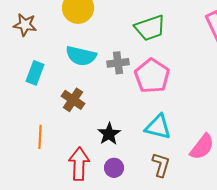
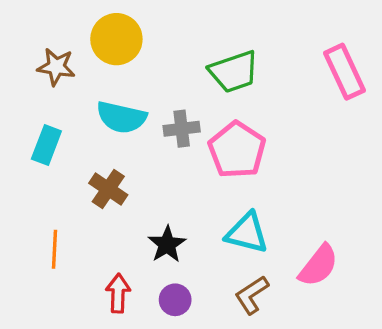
brown star: (25, 25) -> (56, 67), moved
red arrow: (79, 164) -> (118, 293), size x0.7
brown L-shape: (161, 165) -> (252, 295), turned -140

